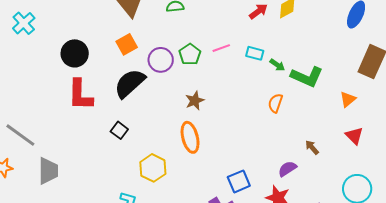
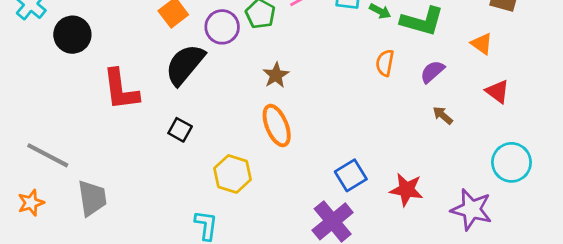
black circle: (75, 53) -> (72, 35), moved
orange triangle: (348, 99) -> (482, 44), turned -36
purple semicircle: (287, 169) -> (432, 72), moved

